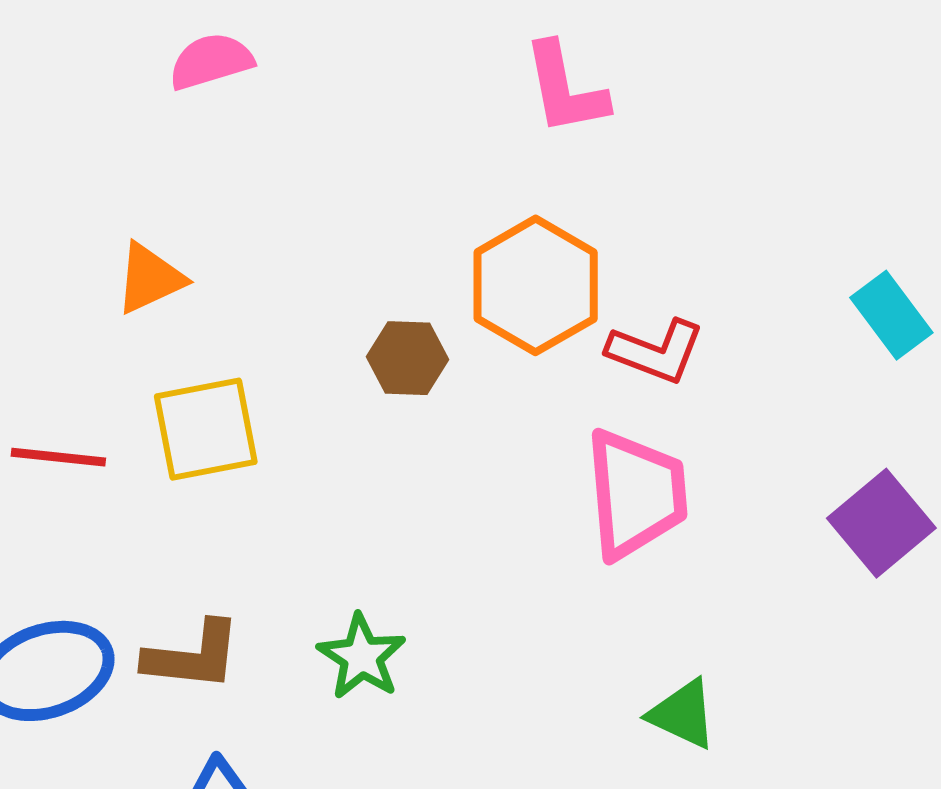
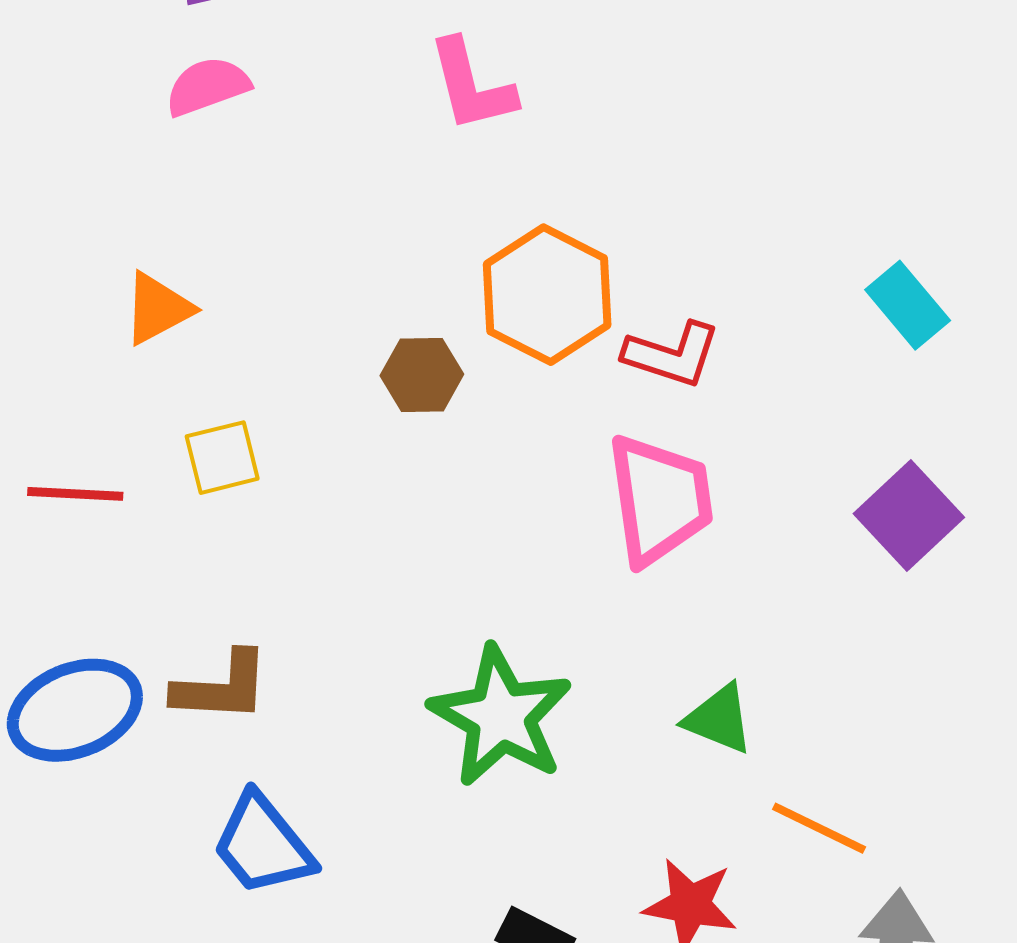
pink L-shape: (565, 89) -> (472, 86), moved
yellow square: (206, 429) -> (222, 458), size x0.7
green star: (362, 657) -> (501, 716), moved, size x1.6

